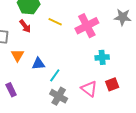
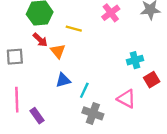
pink cross: (87, 26) -> (111, 13), moved, size x0.7
orange triangle: (17, 55) -> (58, 51), moved
red square: (112, 84) -> (152, 80), moved

